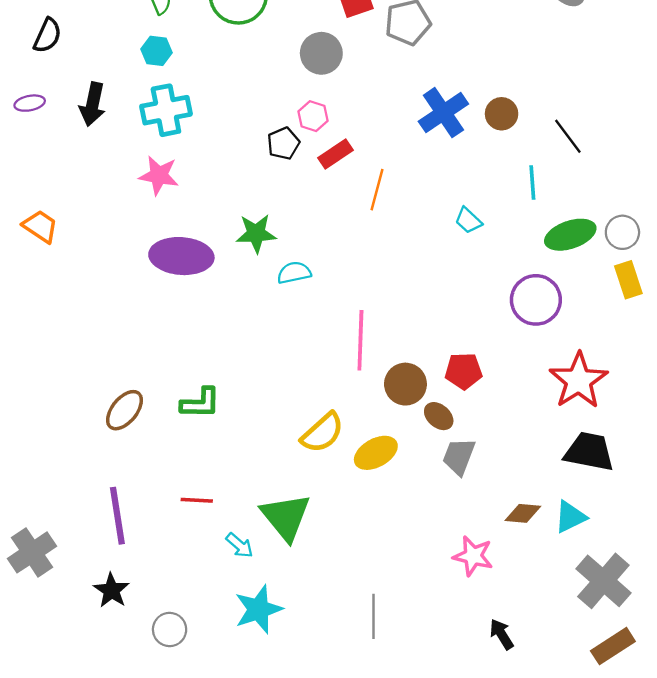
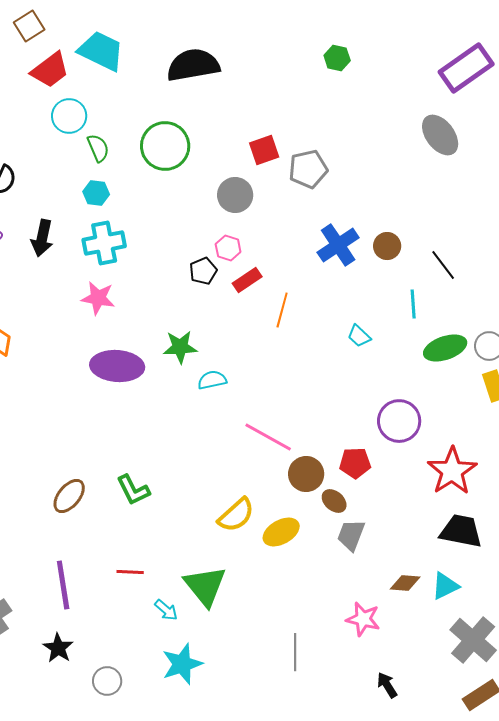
purple circle: (536, 300) -> (399, 421), moved
pink line: (360, 340) -> (268, 437), turned -63
green L-shape: (200, 403) -> (133, 490), turned 63
gray line: (373, 616) -> (295, 652), moved

